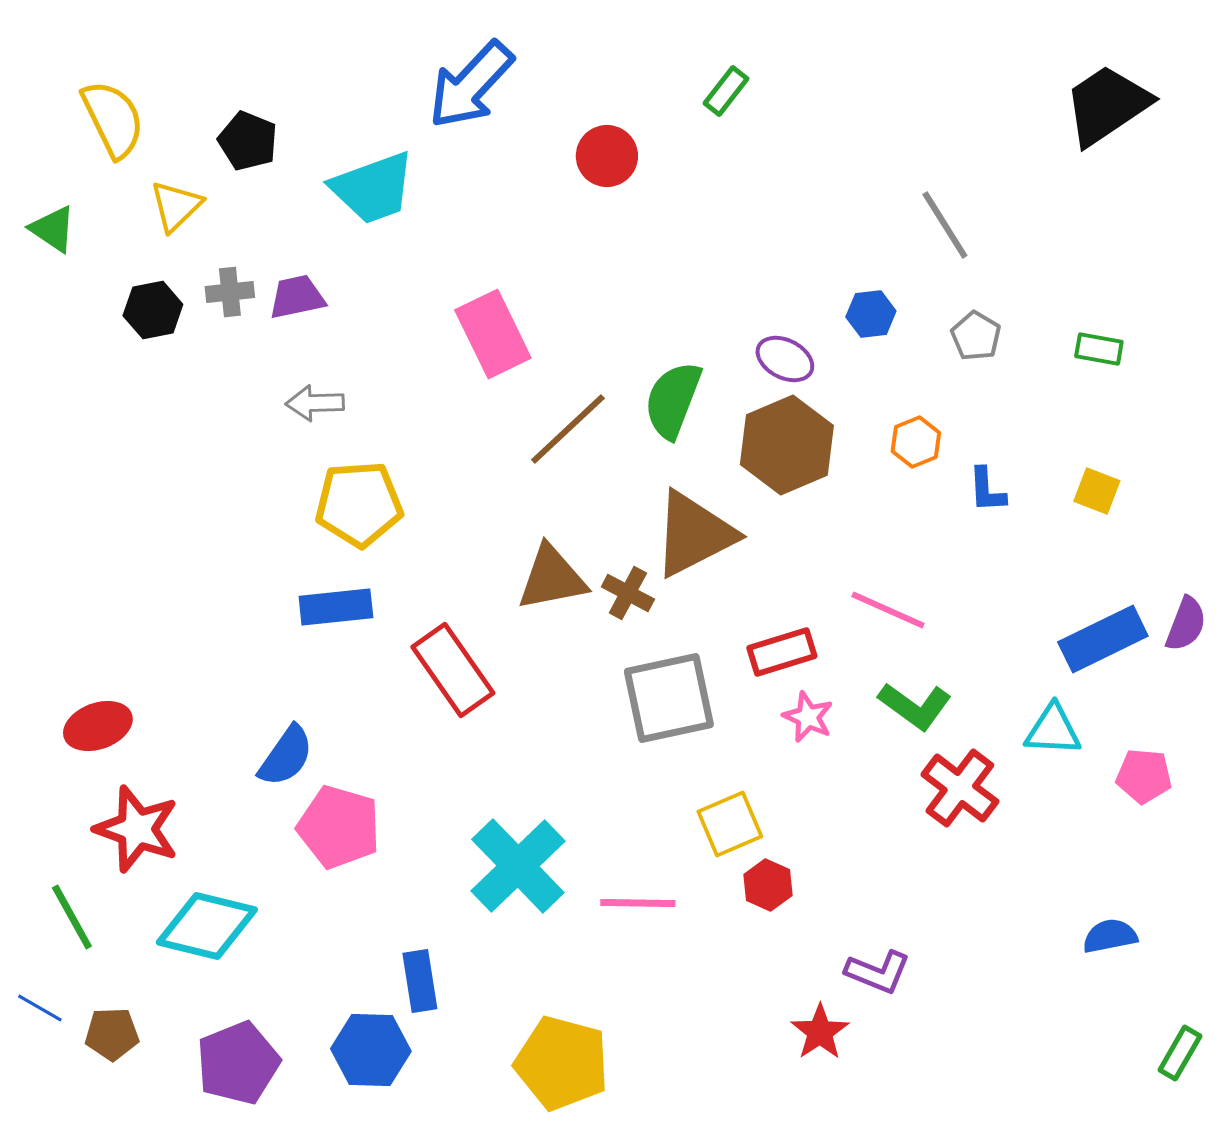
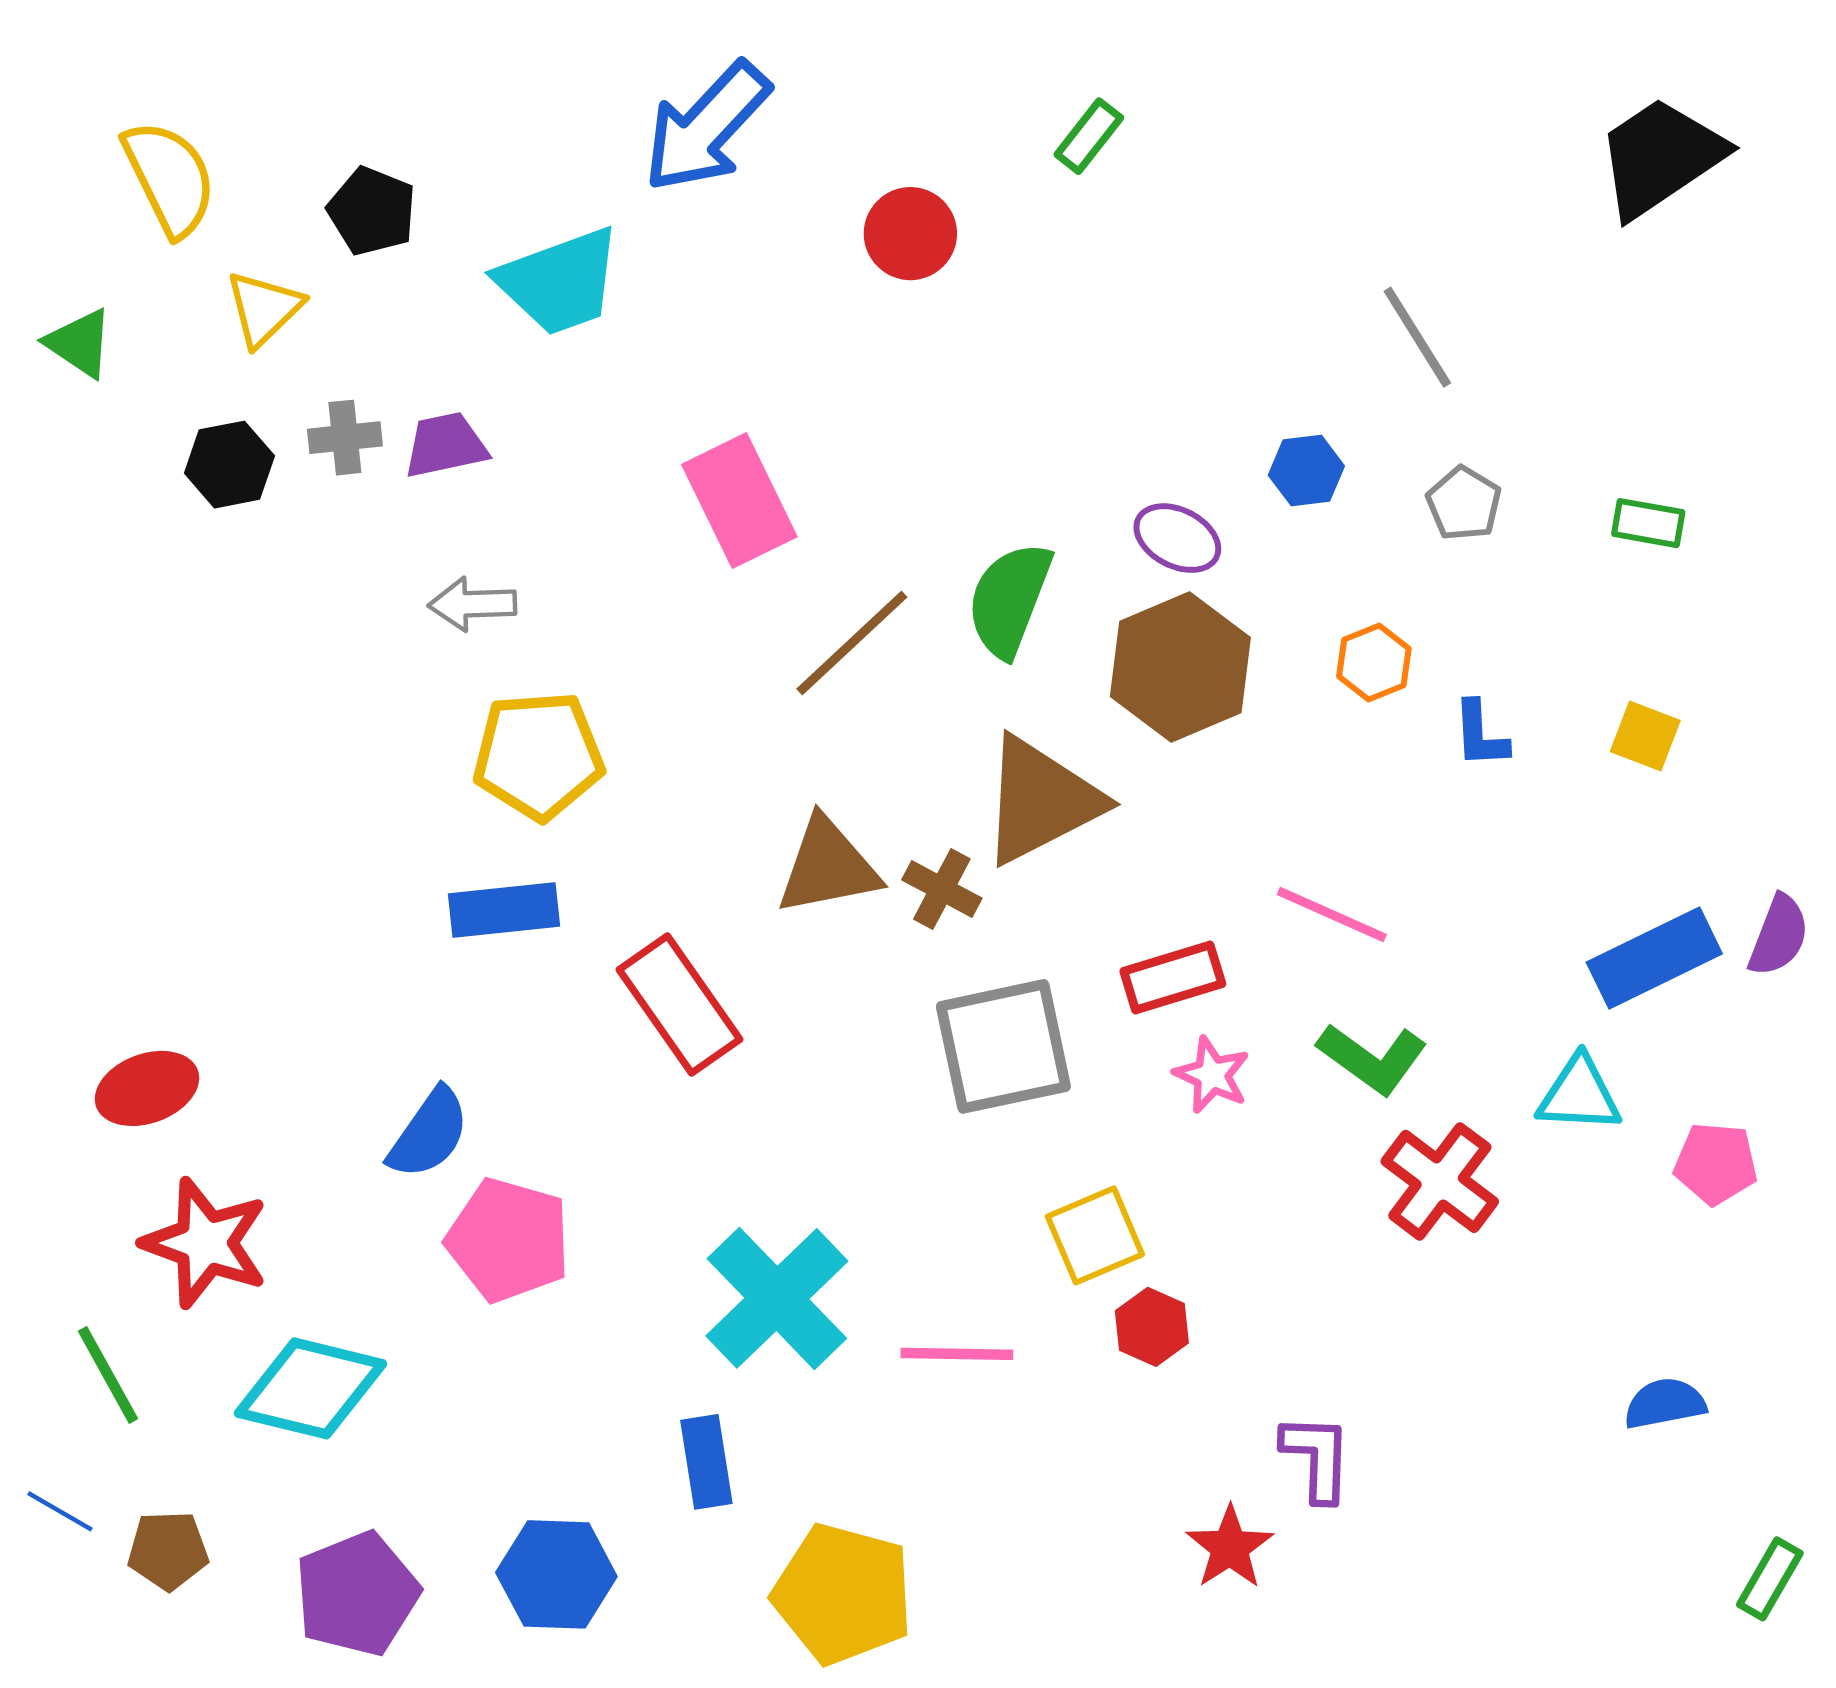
purple L-shape: (878, 972) -> (1317, 1457), turned -110
blue rectangle: (420, 981) -> (706, 1462), moved

